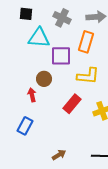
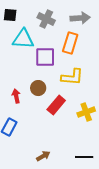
brown circle: (44, 79) -> (38, 88), moved

